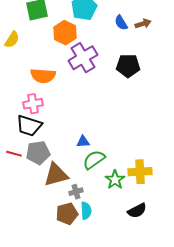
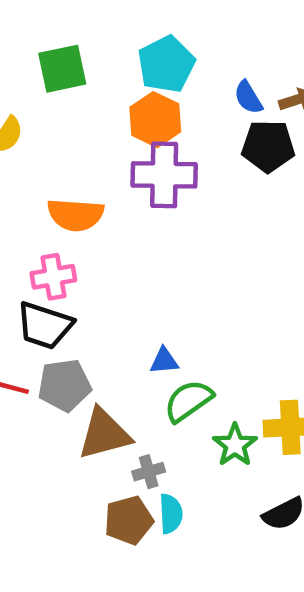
orange hexagon: (65, 33) -> (155, 120), moved
purple cross: (83, 58) -> (164, 175), turned 32
black pentagon: (128, 66) -> (268, 146), moved

